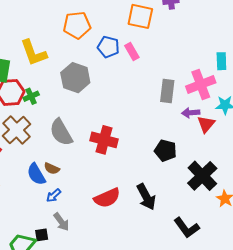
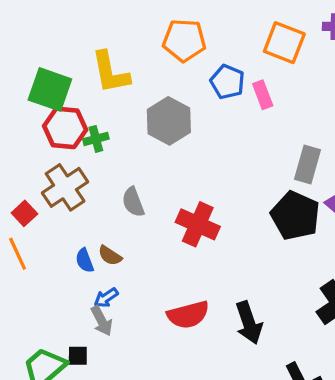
gray semicircle: (61, 132) -> (133, 202), size x0.7
black pentagon: (165, 151) -> (295, 216), moved, size x1.4
blue semicircle: (36, 174) -> (85, 261), size x0.7
gray arrow: (61, 222) -> (102, 321), moved

